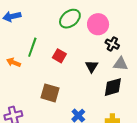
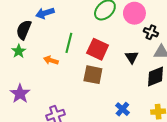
red square: (59, 56) -> (98, 49), size x1.5
brown square: (50, 93) -> (93, 75), moved

